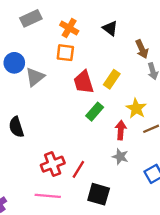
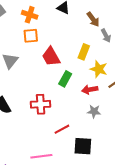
yellow rectangle: (112, 79) -> (84, 52), moved
red arrow: (121, 130) -> (90, 90), turned -91
red cross: (53, 164) -> (41, 104), moved, turned 30
red line: (78, 169) -> (62, 129), turned 42

